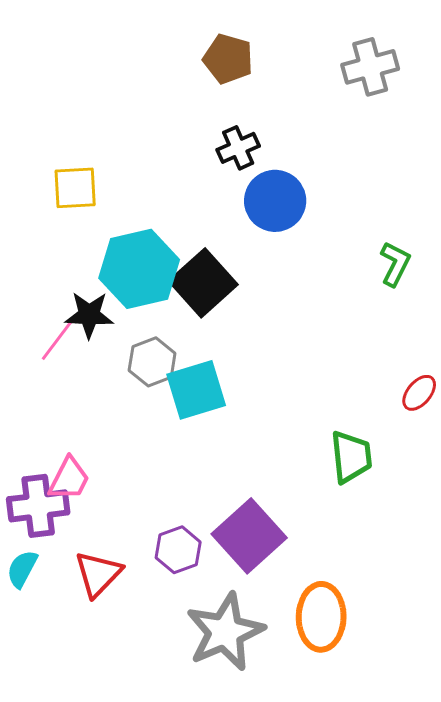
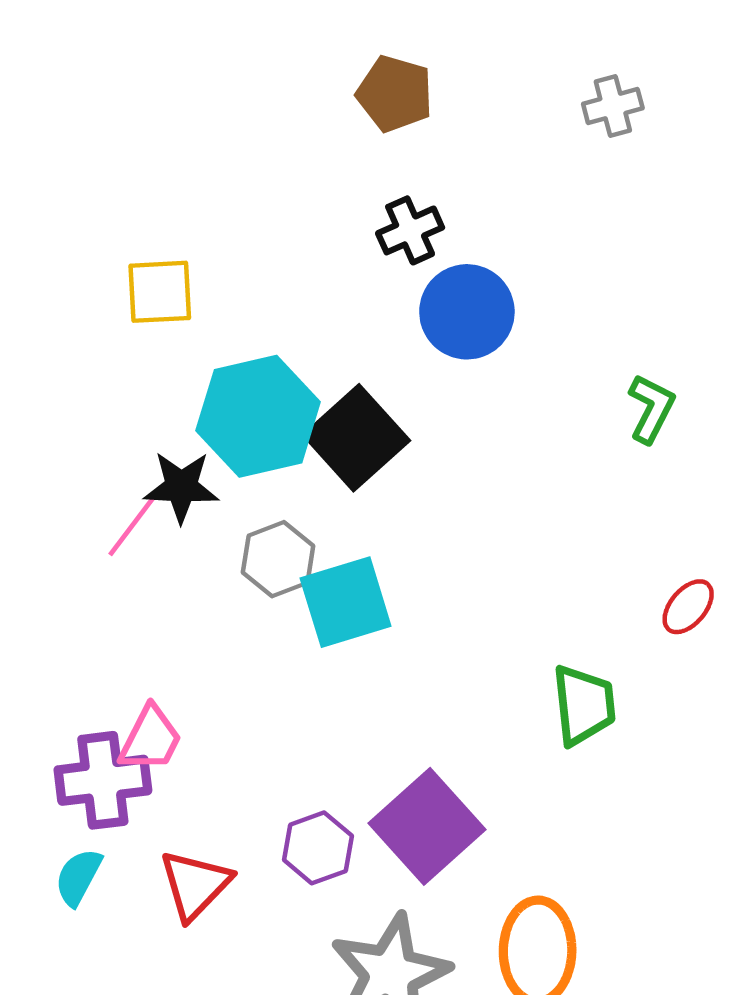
gray cross: (370, 67) -> (613, 106), size x0.7

